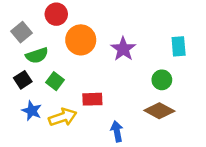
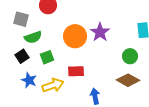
gray square: (22, 32) -> (21, 19), turned -35
orange circle: (81, 40) -> (75, 36), moved
green square: (55, 81) -> (47, 57), turned 32

